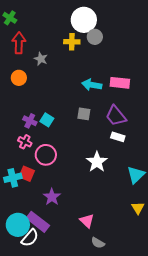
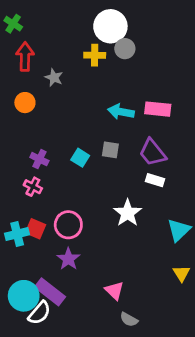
cyan square: (47, 120) -> (80, 158), moved
pink circle: (46, 155) -> (68, 225), moved

